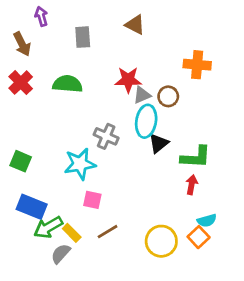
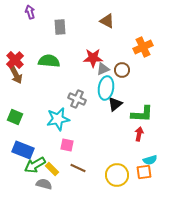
brown triangle: (135, 25) -> (107, 21), moved
brown arrow: (22, 44) -> (16, 75), moved
orange cross: (197, 65) -> (143, 47), turned -30
brown line: (108, 232) -> (78, 168), turned 56
orange square: (199, 237) -> (144, 172), turned 35
gray semicircle: (61, 254) -> (44, 184), turned 63

